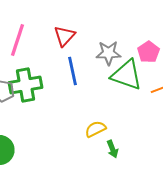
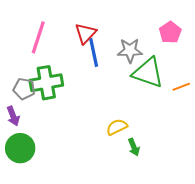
pink pentagon: (148, 52) -> (170, 32), moved
blue line: (72, 71) -> (94, 53), moved

